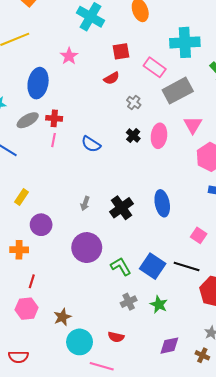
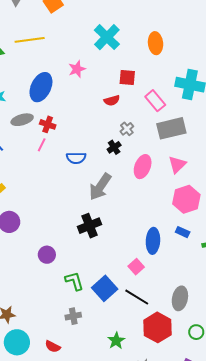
black cross: (133, 135) -> (114, 147), moved
blue semicircle: (91, 144) -> (76, 158), turned -48
gray arrow: (85, 203) -> (100, 187), moved, size x2.0
blue ellipse: (162, 203) -> (153, 241), moved
pink square: (199, 235) -> (136, 267), moved
purple circle: (87, 248) -> (47, 255), size x0.6
green star: (159, 305) -> (116, 341), moved

